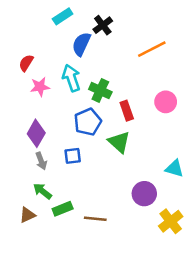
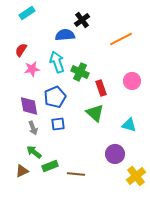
cyan rectangle: (63, 16) -> (27, 13), moved
blue semicircle: (81, 44) -> (65, 35), turned 60
blue pentagon: (88, 122) -> (55, 97), moved
purple diamond: (36, 133) -> (29, 106), turned -40
cyan triangle: (174, 168) -> (129, 125), moved

